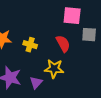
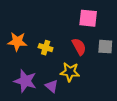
gray square: (89, 35) -> (105, 47), moved
purple triangle: (36, 83) -> (52, 86), turned -32

